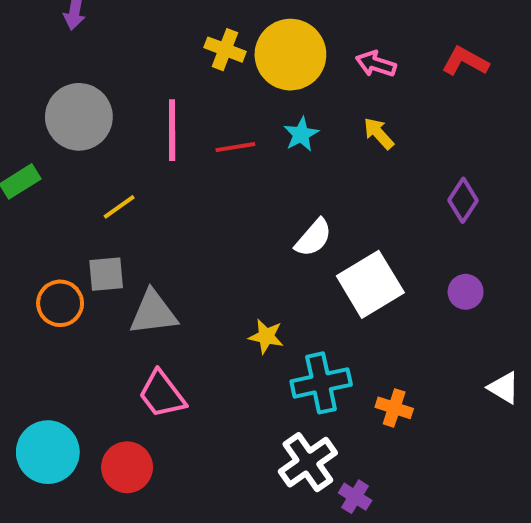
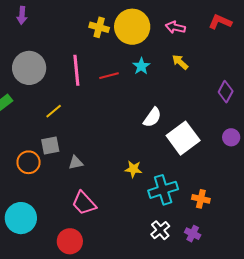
gray triangle: (153, 313) -> (76, 163), size x0.6
cyan circle: (48, 452) -> (21, 218), moved
white cross: (308, 462) -> (160, 230), size x0.7
purple cross: (355, 497) -> (193, 234), moved

